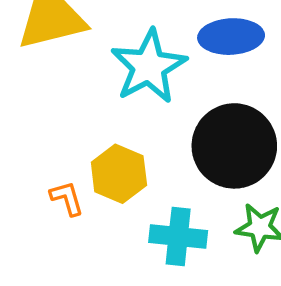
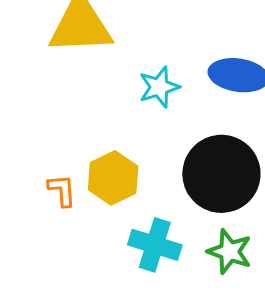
cyan star: (149, 66) -> (159, 87), size x0.6

